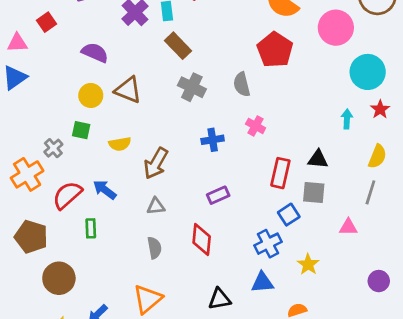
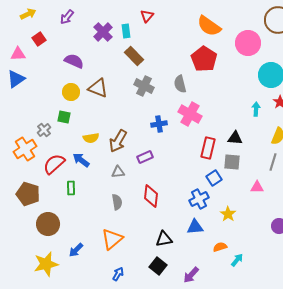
pink cross: (256, 126) -> (190, 114), size x1.6
yellow semicircle: (120, 144) -> (91, 138), moved
purple rectangle: (218, 195) -> (145, 157), moved

